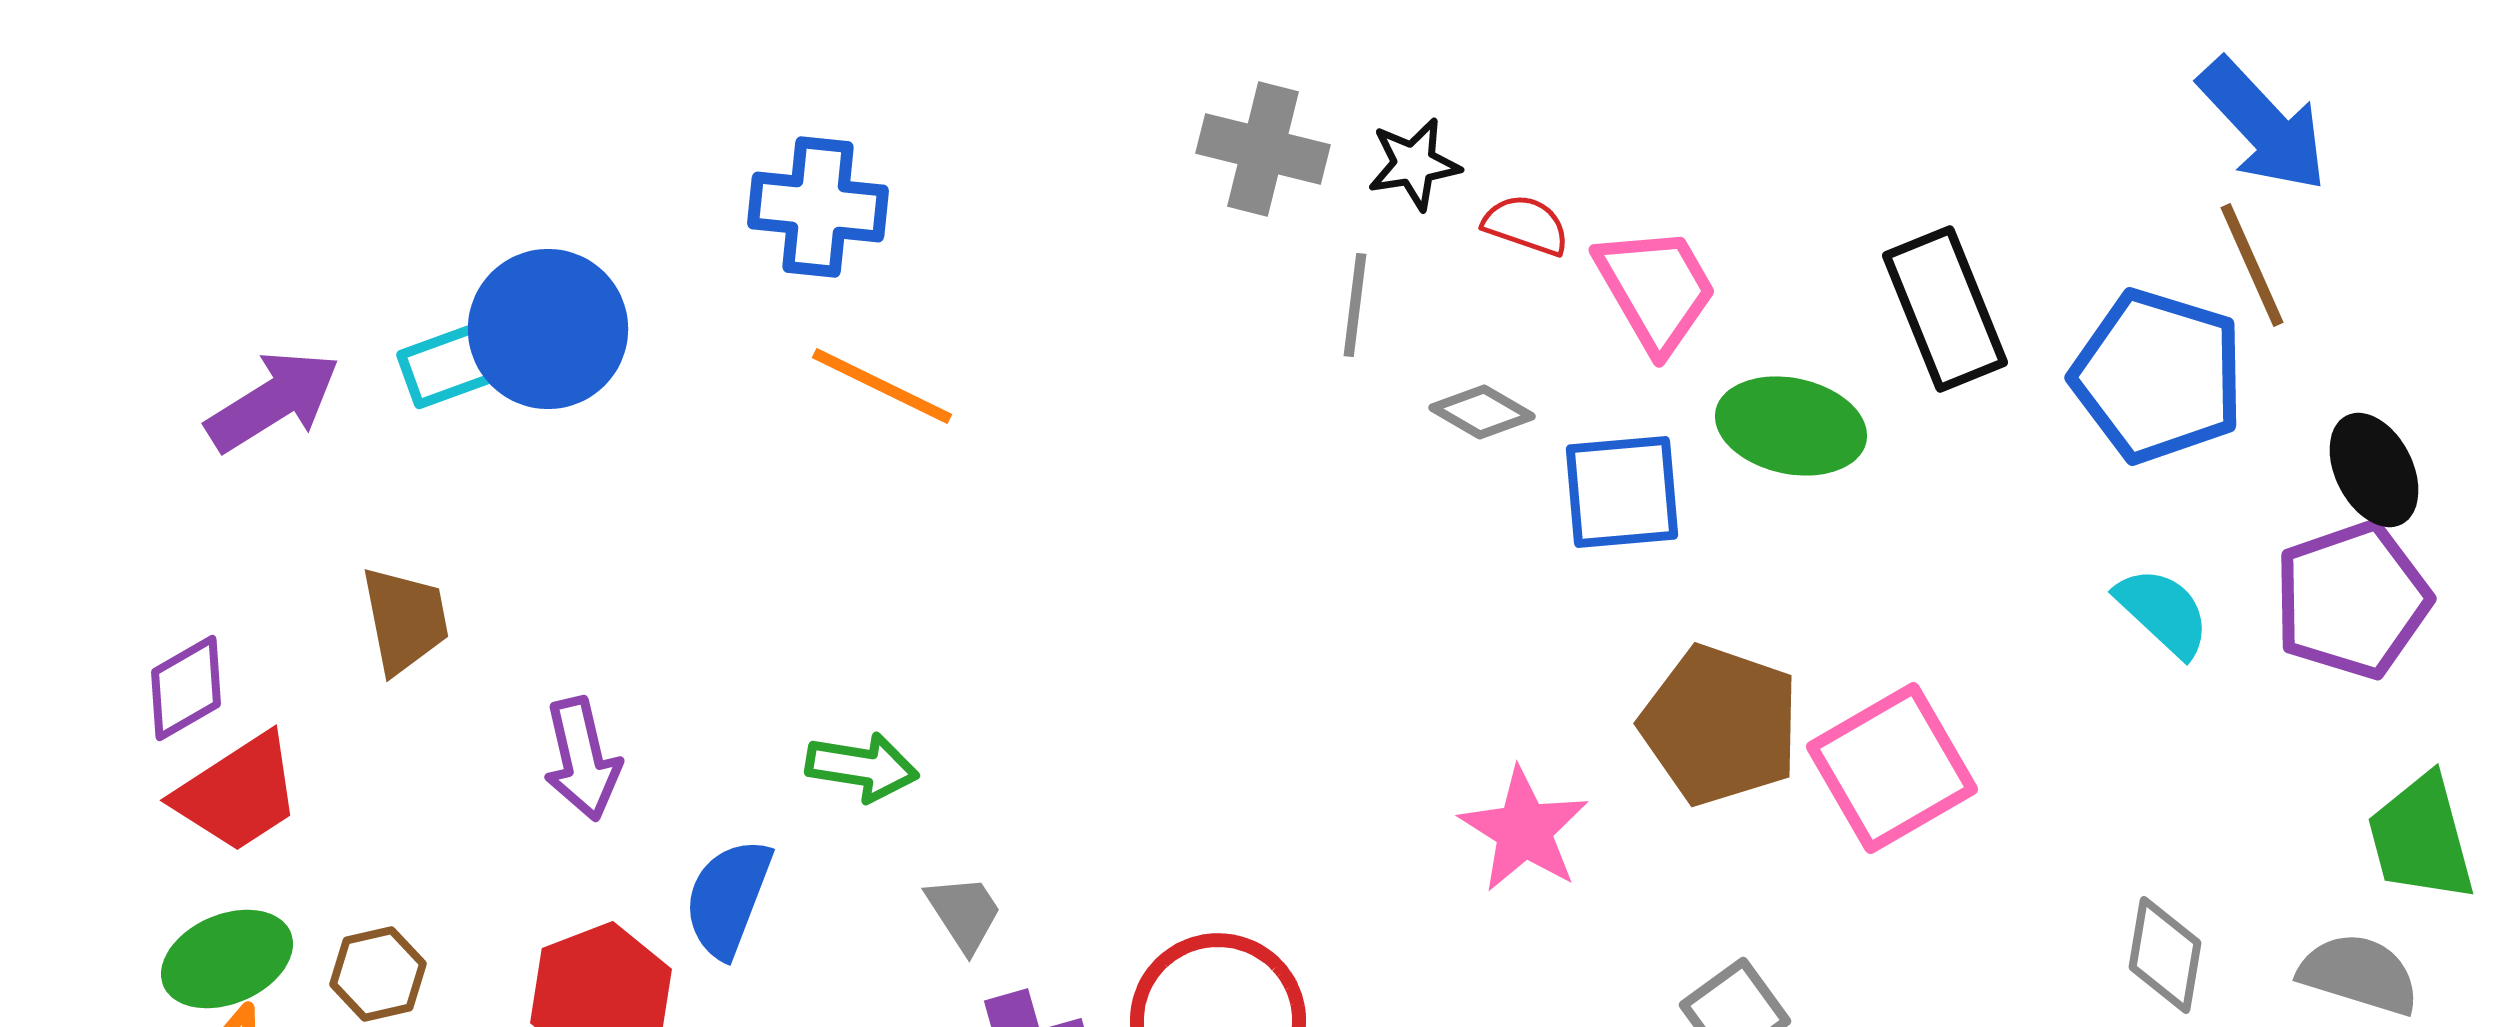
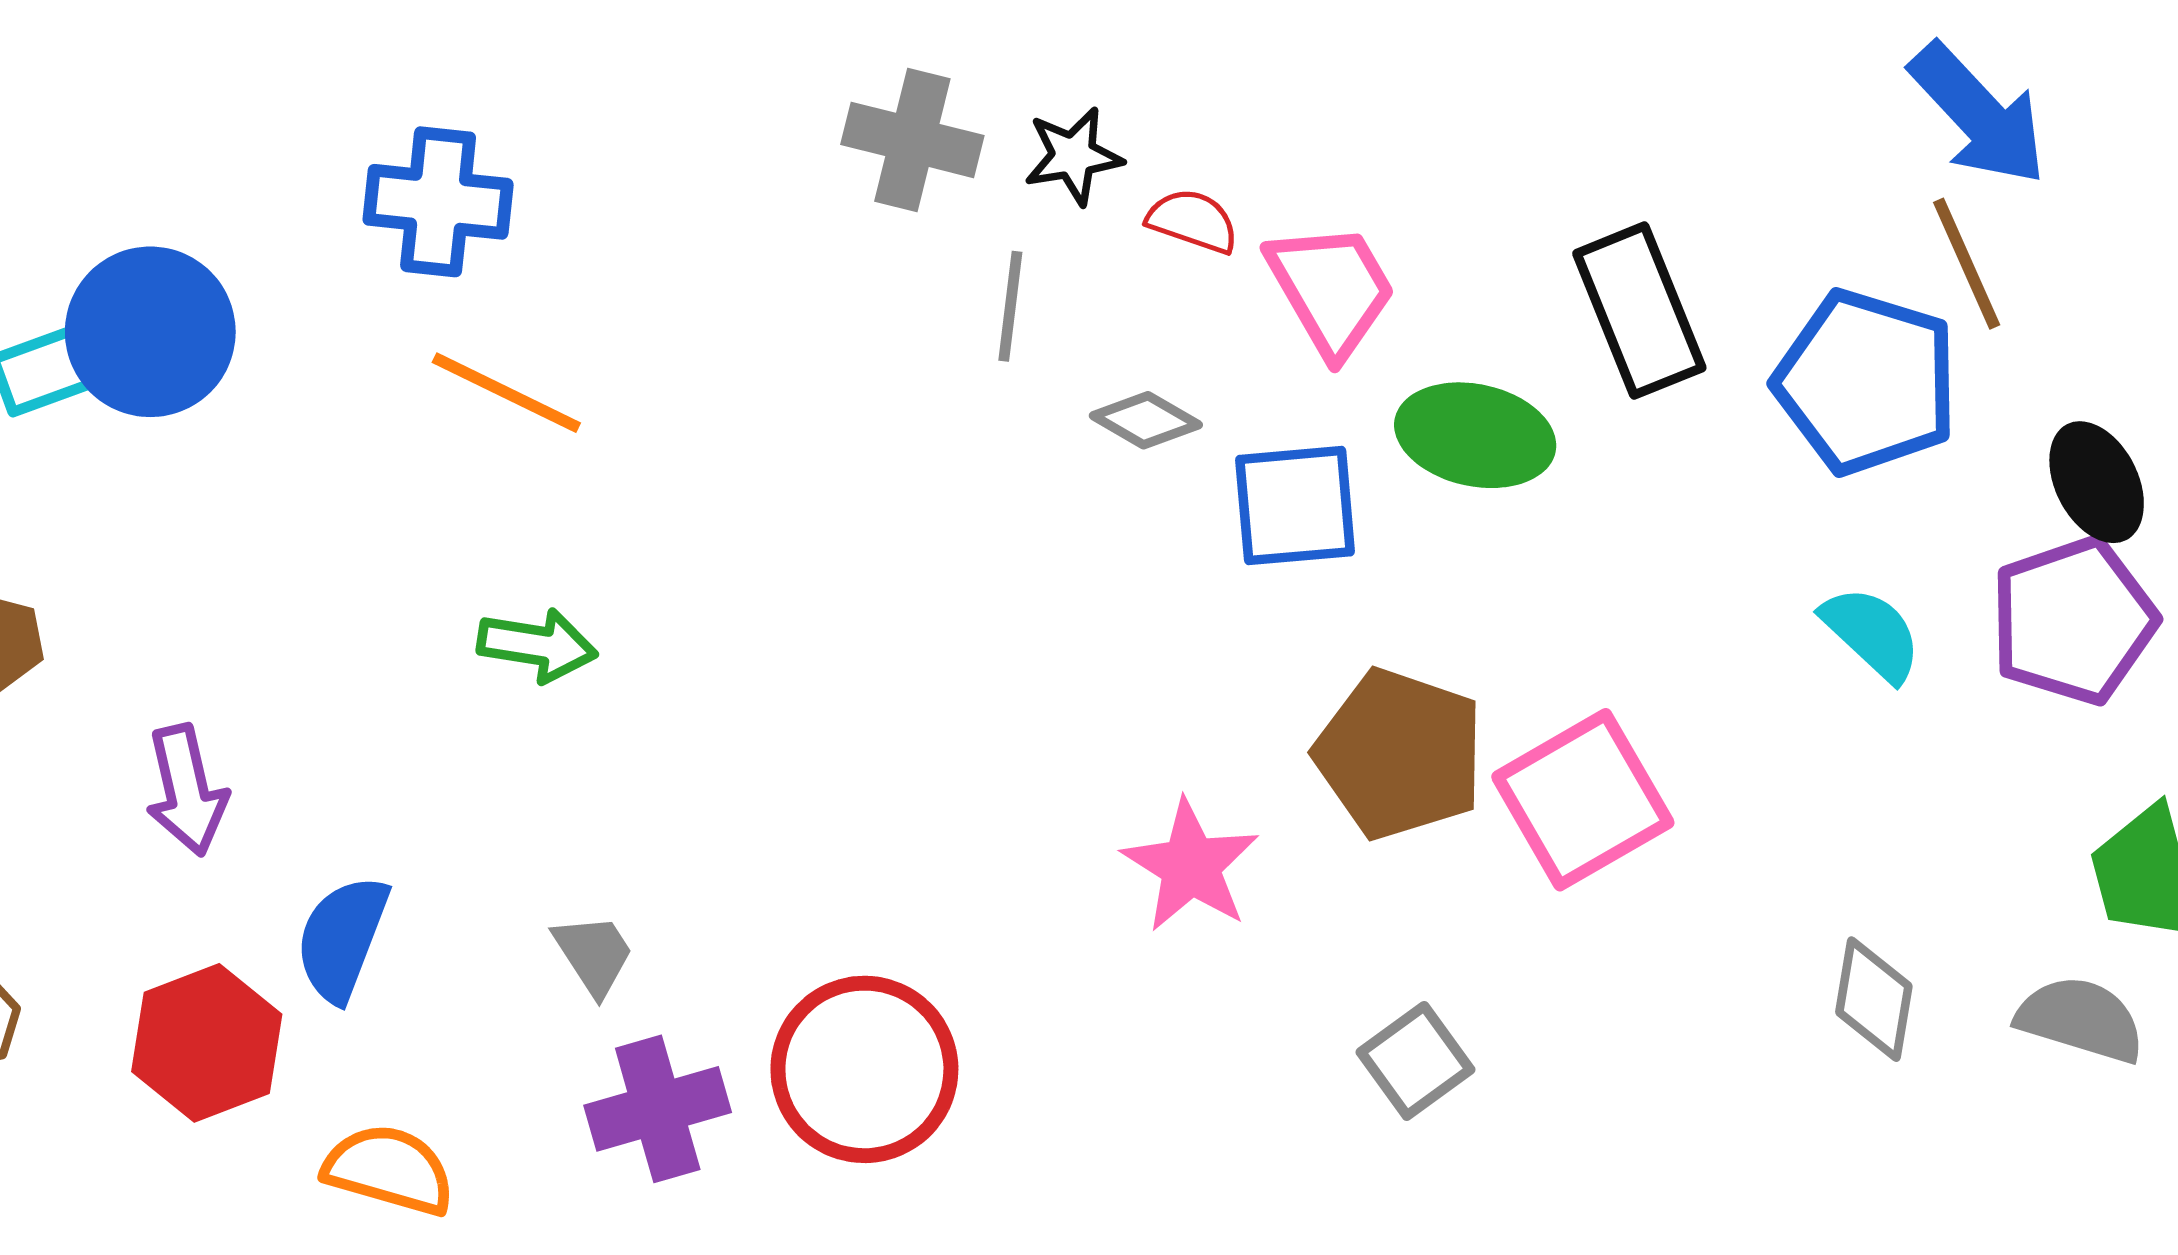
green arrow: (862, 767) -> (537, 645), moved

